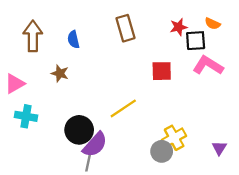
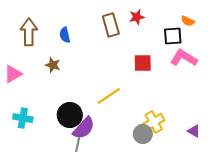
red star: (179, 27) -> (137, 17), moved
cyan cross: (26, 116) -> (23, 118), moved
purple triangle: (219, 148) -> (194, 131), turned -32

